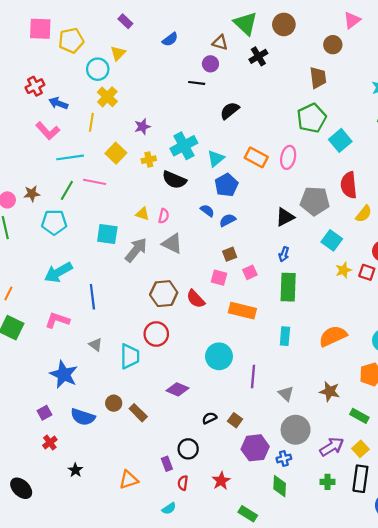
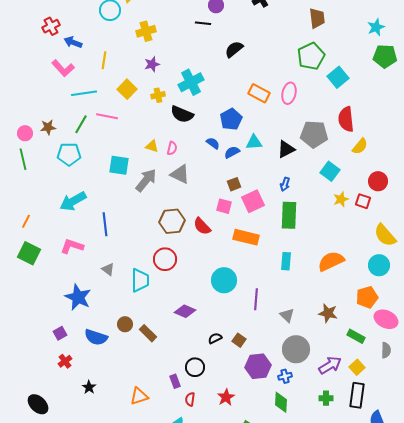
yellow cross: (107, 97) -> (146, 31), moved, turned 30
cyan triangle: (216, 158) -> (254, 142), moved, turned 36
pink square: (250, 272) -> (253, 201), size x1.6

